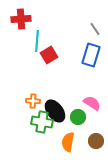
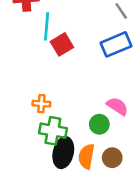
blue rectangle: (91, 55) -> (116, 44), turned 50
black ellipse: (55, 111) -> (63, 153), moved, turned 50
brown circle: (96, 141) -> (112, 158), moved

